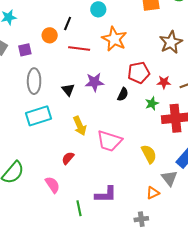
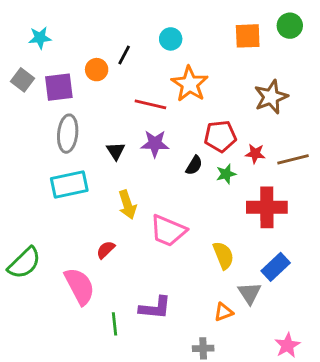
red line: (79, 48) -> (150, 104), moved
purple square: (25, 50) -> (59, 87), size x1.5
green star: (152, 103) -> (226, 174), moved
pink semicircle: (52, 185) -> (80, 286), size x1.5

